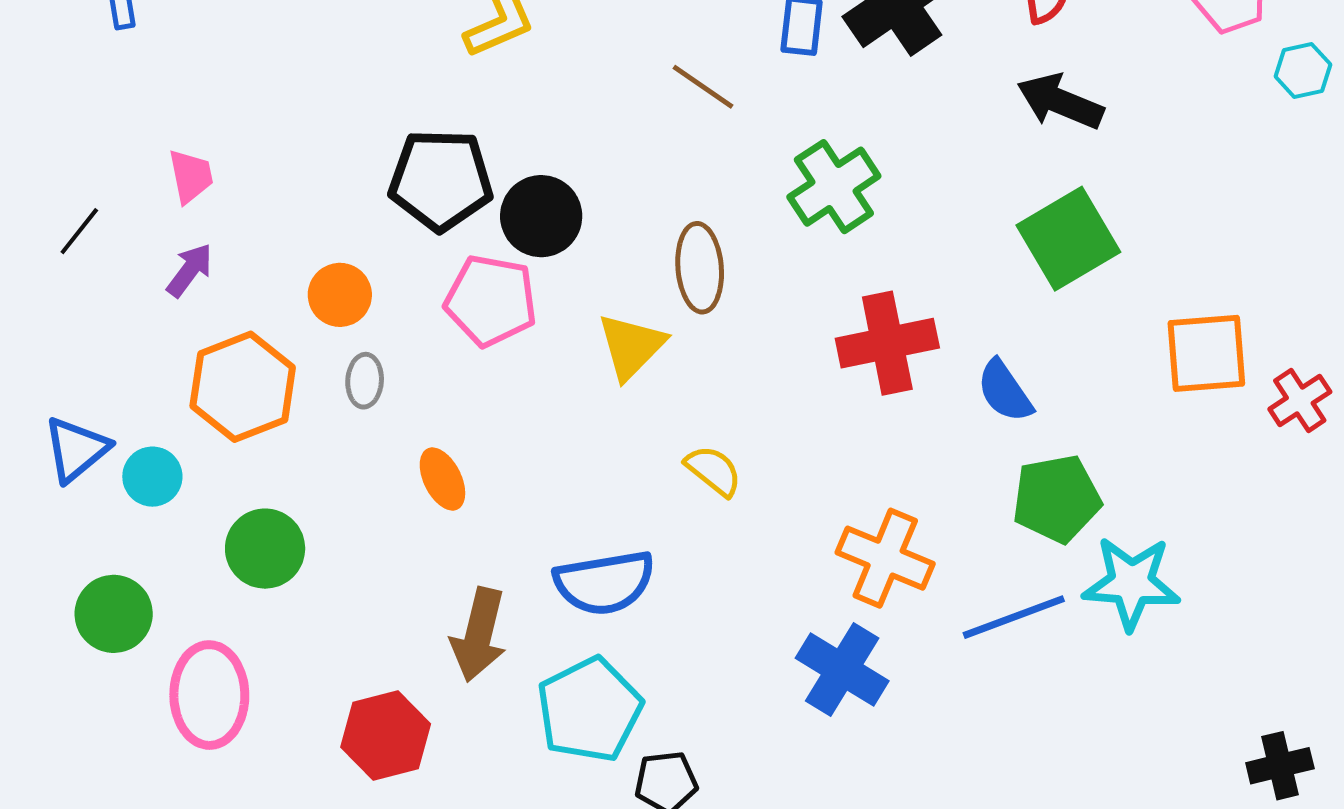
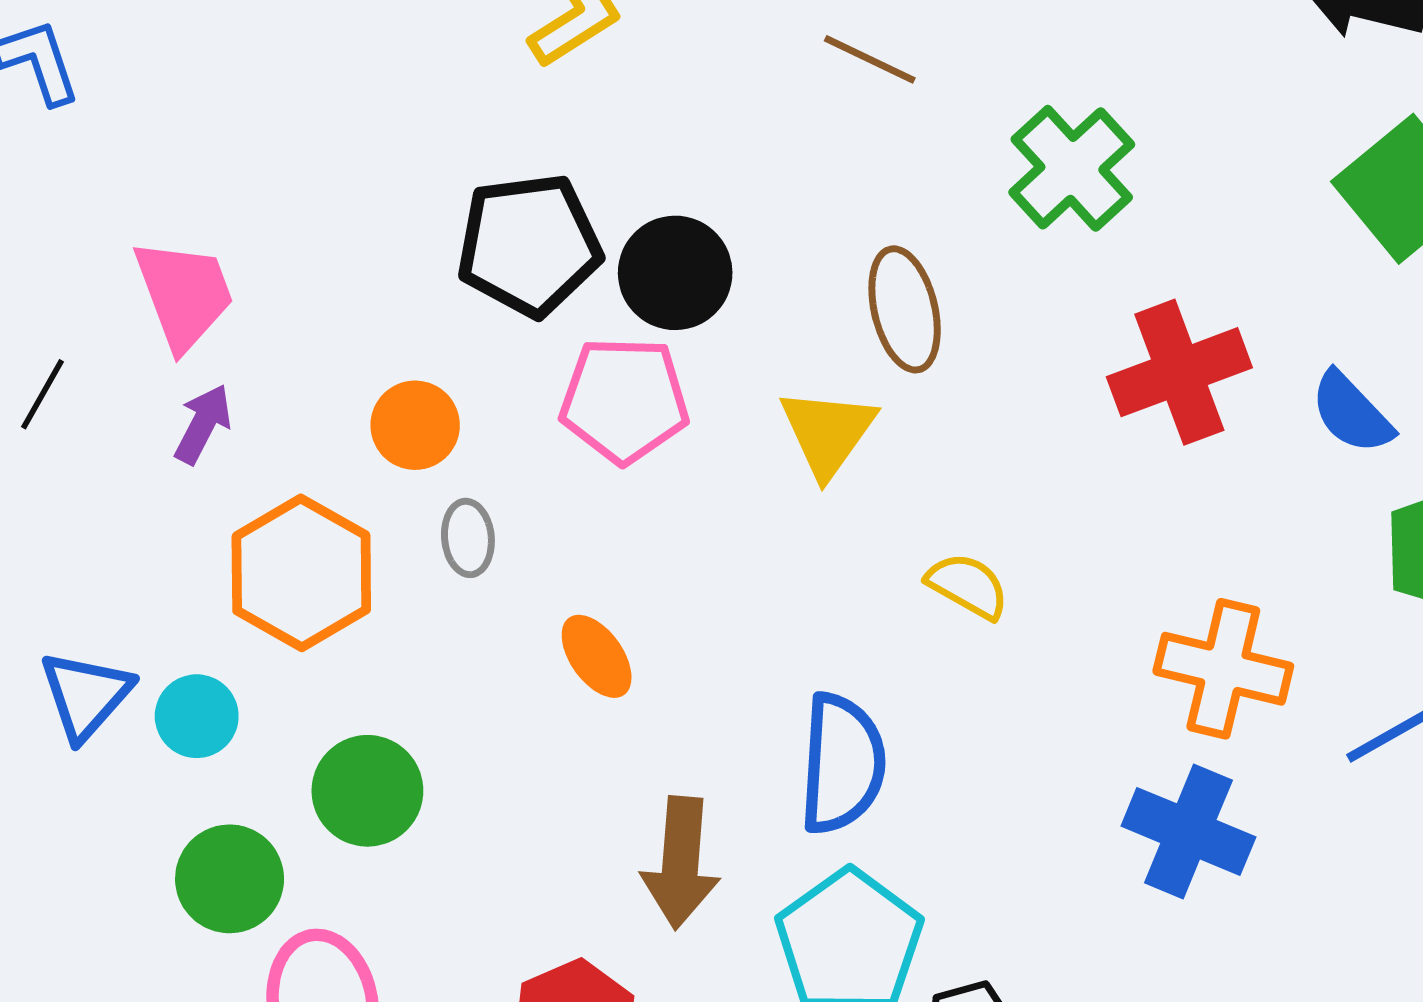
pink trapezoid: (191, 176) -> (184, 294), size x1.5
blue semicircle: (604, 583) -> (842, 764), turned -68
green circle: (114, 614) -> (230, 879), moved

